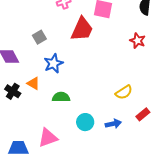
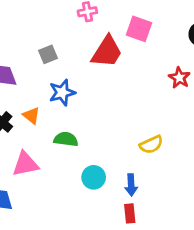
red rectangle: (143, 114) -> (130, 213), moved, turned -64
blue arrow: (113, 124) -> (131, 185), turned 91
pink triangle: (48, 138) -> (25, 164), moved

